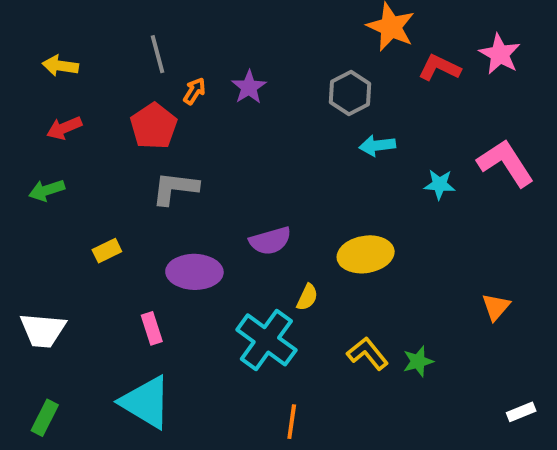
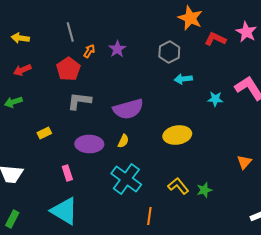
purple semicircle: (270, 241) -> (128, 109), moved, size x1.4
yellow semicircle: (307, 297) -> (123, 141), moved
orange line: (292, 422) -> (149, 216), moved

